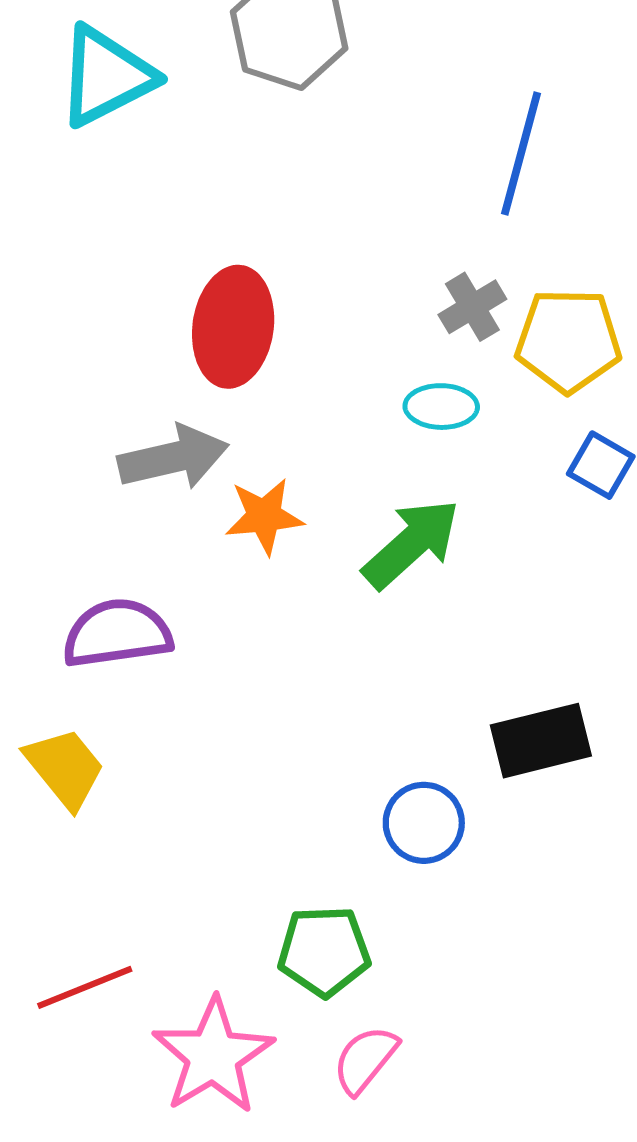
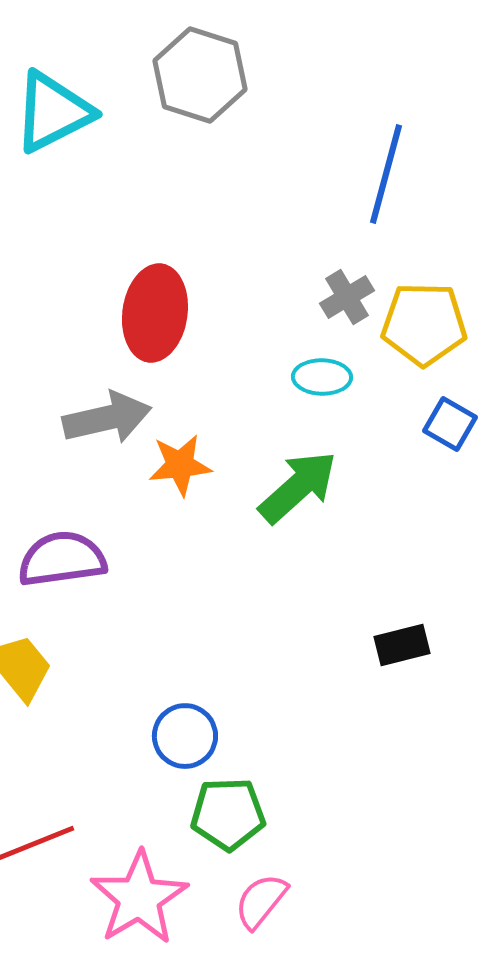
black rectangle: (541, 741) -> (402, 645), size x0.7
blue circle: (424, 823) -> (185, 736), moved

